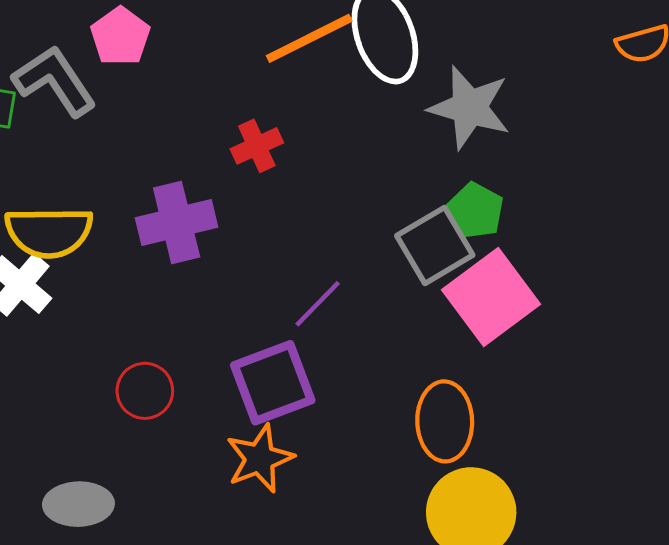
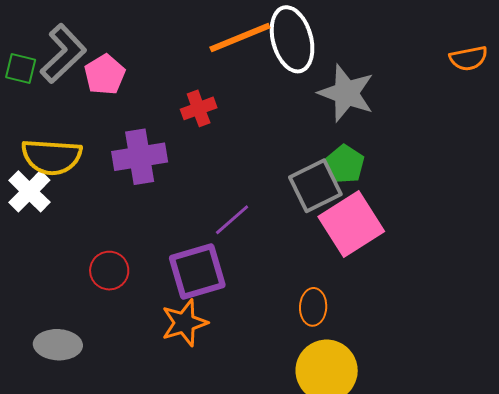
pink pentagon: (120, 36) -> (105, 75), moved
gray L-shape: (55, 81) -> (63, 54), turned 76
orange ellipse: (445, 421) -> (313, 307), size x0.7

